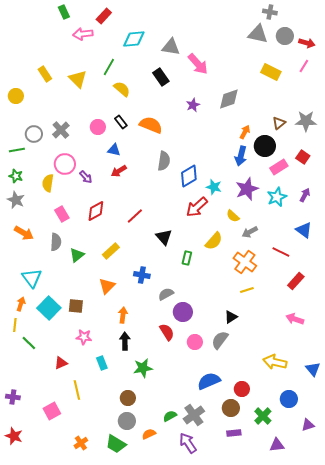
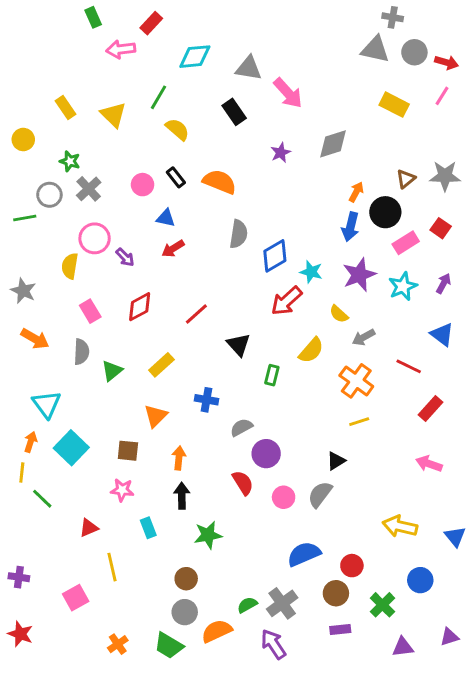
green star: (16, 176) -> (70, 161), moved
brown square: (76, 306) -> (128, 451), moved
purple triangle: (308, 425) -> (449, 637), moved
orange semicircle: (149, 434) -> (217, 631), size x1.5

